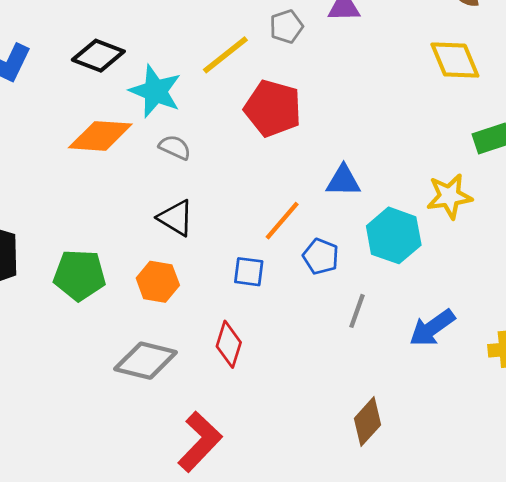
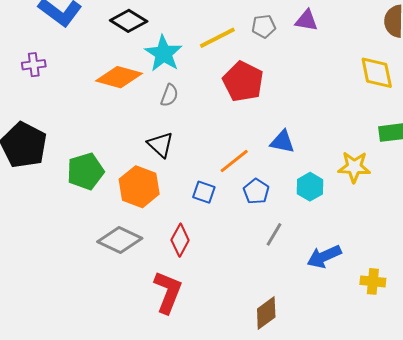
gray semicircle: (175, 147) -> (169, 95), turned 75
cyan hexagon: (394, 235) -> (310, 187), size x0.7
green pentagon: (79, 275) -> (85, 171), turned -30
orange hexagon: (158, 282) -> (139, 187), size x1.4
red L-shape: (200, 442) -> (168, 292), moved, turned -33

